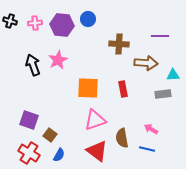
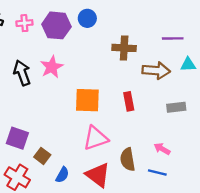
cyan triangle: (173, 75) -> (188, 65), moved
blue semicircle: (59, 155) -> (62, 175), moved

